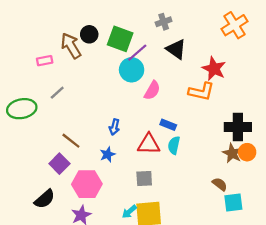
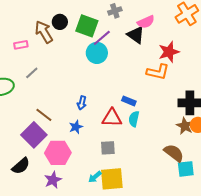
gray cross: (164, 22) -> (115, 11), moved
red star: (214, 69) -> (169, 52), turned 30
pink semicircle: (152, 90) -> (146, 22), moved, turned 36
purple square: (59, 164) -> (34, 135), size x1.4
brown semicircle: (220, 184) -> (174, 153), size x1.5

